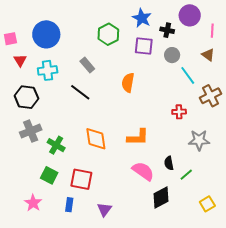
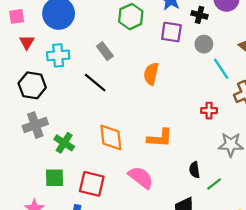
pink semicircle: (143, 171) -> (141, 177), moved
green square: (49, 175) -> (55, 178), turned -30

